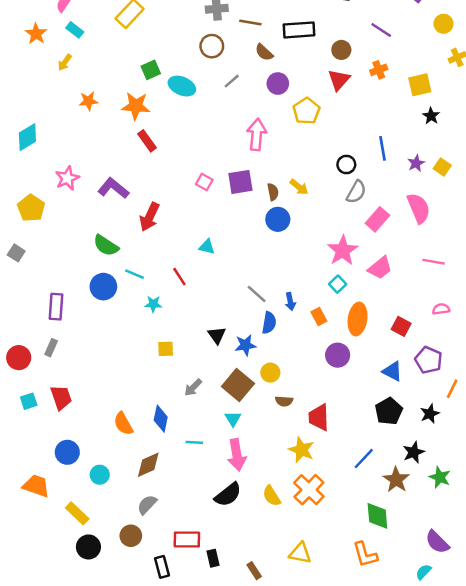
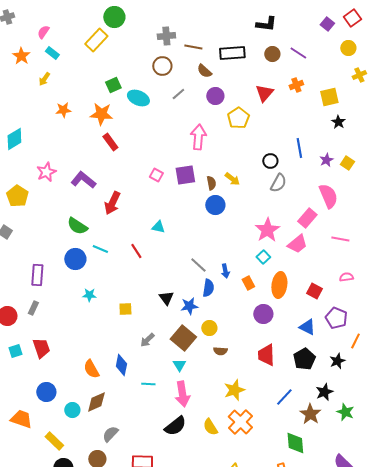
brown circle: (341, 50) -> (272, 54), moved
pink rectangle: (377, 219) -> (307, 218), moved
cyan star: (153, 304) -> (89, 295), moved
red trapezoid: (319, 417) -> (266, 355), moved
yellow star: (301, 450) -> (234, 390), turned 30
brown diamond: (148, 465) -> (96, 402), moved

